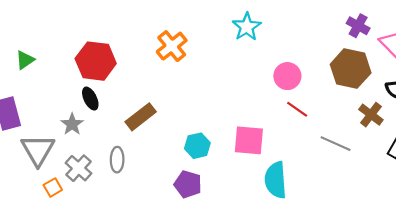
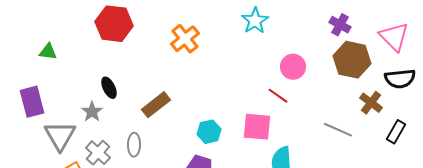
purple cross: (358, 26) -> (340, 25), moved
green triangle: (25, 60) -> (48, 52), turned 42
red hexagon: (96, 61) -> (114, 24), moved
red line: (297, 109) -> (278, 96), moved

